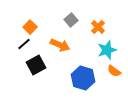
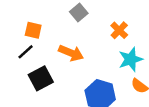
gray square: (71, 20) -> (79, 13), moved
orange square: (30, 27) -> (33, 30), turned -32

